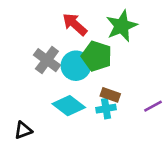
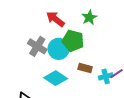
green star: (122, 26) -> (89, 18), size x0.7
cyan cross: (106, 109) -> (106, 76), moved

